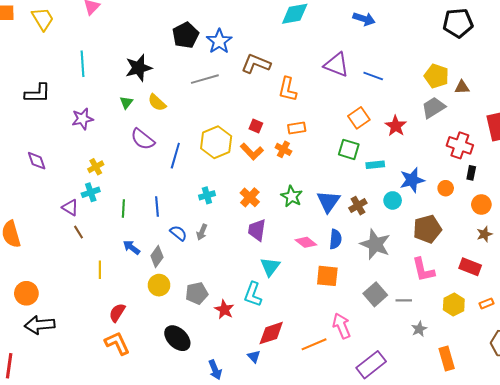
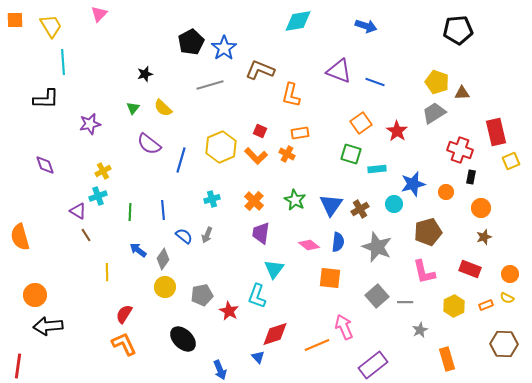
cyan line: (82, 64) -> (63, 62), moved
black star: (139, 68) -> (145, 74), size x0.6

